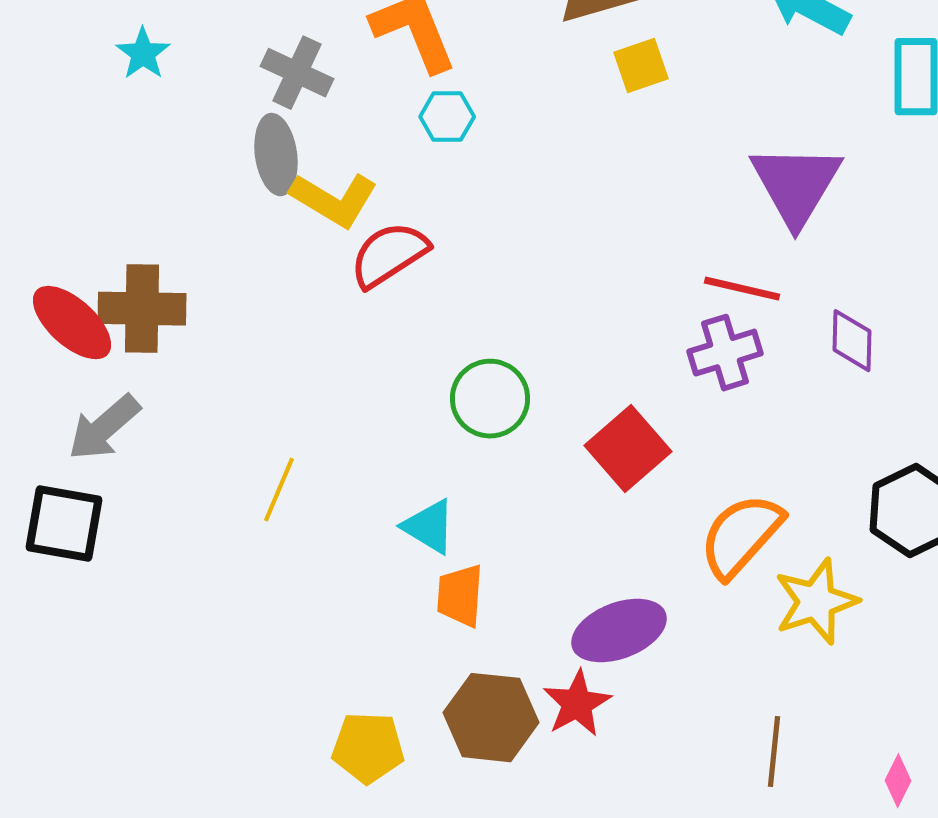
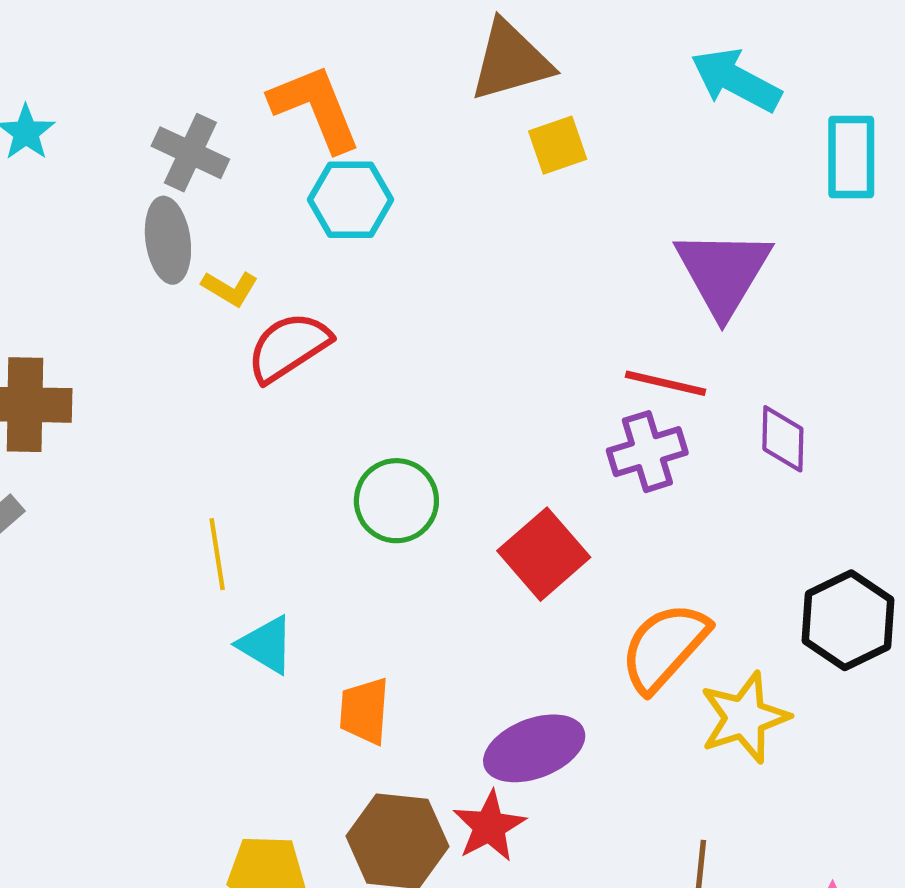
cyan hexagon: (447, 117) -> (351, 200), size x1.4
yellow L-shape: (334, 200) -> (230, 288), size x0.6
yellow line: (279, 490) -> (217, 554), moved, turned -32
cyan triangle: (429, 527) -> (266, 645), moved

